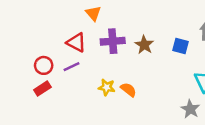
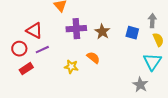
red triangle: (76, 42) -> (34, 31), moved
red rectangle: (42, 88) -> (26, 69), moved
orange semicircle: (128, 90) -> (93, 58), moved

